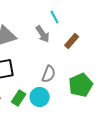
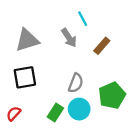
cyan circle: (40, 97) -> (79, 109), moved
green rectangle: (19, 98) -> (55, 112), moved

